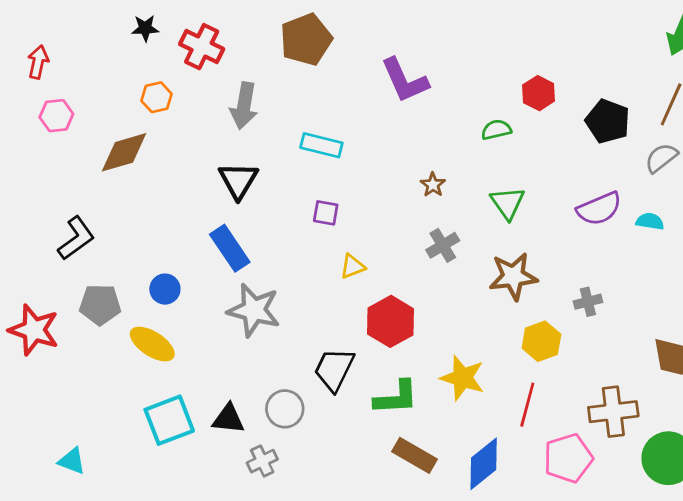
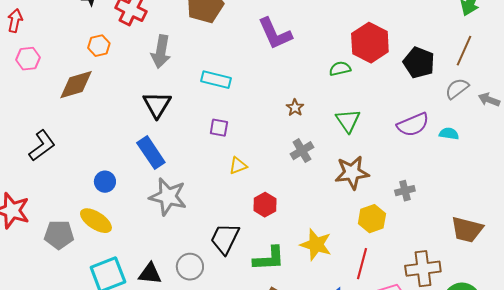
red hexagon: (539, 93) -> (370, 43), size x1.6
gray pentagon: (100, 305) -> (59, 235), moved
red hexagon: (391, 321) -> (265, 205), size x0.7

